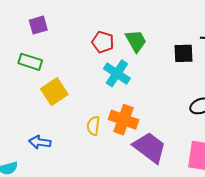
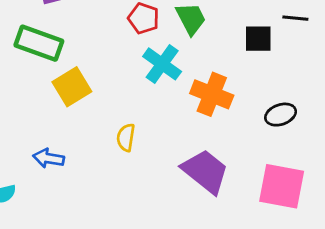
green rectangle: (30, 62) -> (39, 43), size x1.4
orange cross: (124, 120) -> (212, 94), moved

